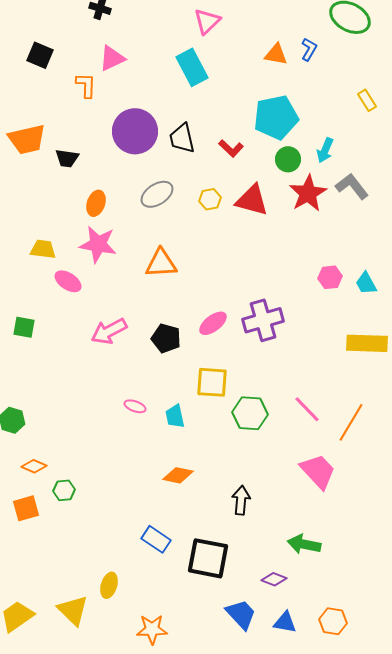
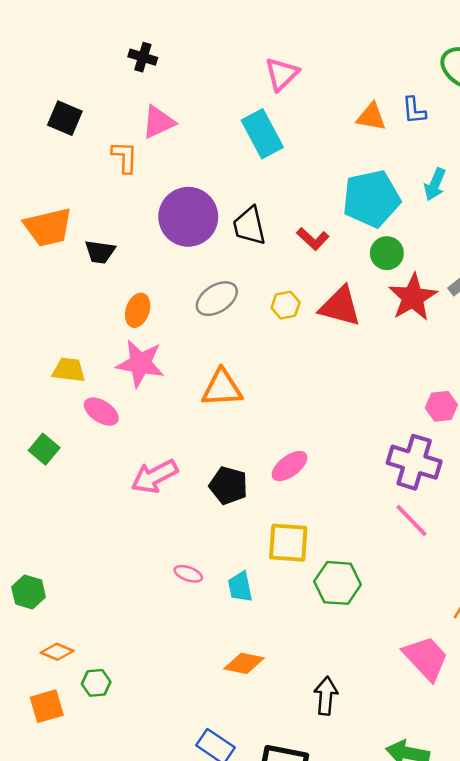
blue L-shape: (309, 49) -> (414, 110), turned 145
cyan arrow: (325, 150) -> (435, 184), moved
purple cross: (263, 320) -> (414, 462), moved, turned 33
green square: (24, 327) -> (44, 449), moved, turned 30
pink line: (307, 409) -> (412, 521), moved

